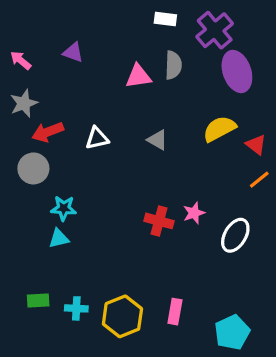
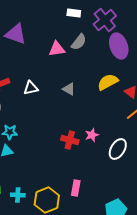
purple triangle: (73, 52) -> (16, 34), size x1.6
gray semicircle: (173, 65) -> (79, 42), turned 36
pink rectangle: (175, 312) -> (76, 188), moved

